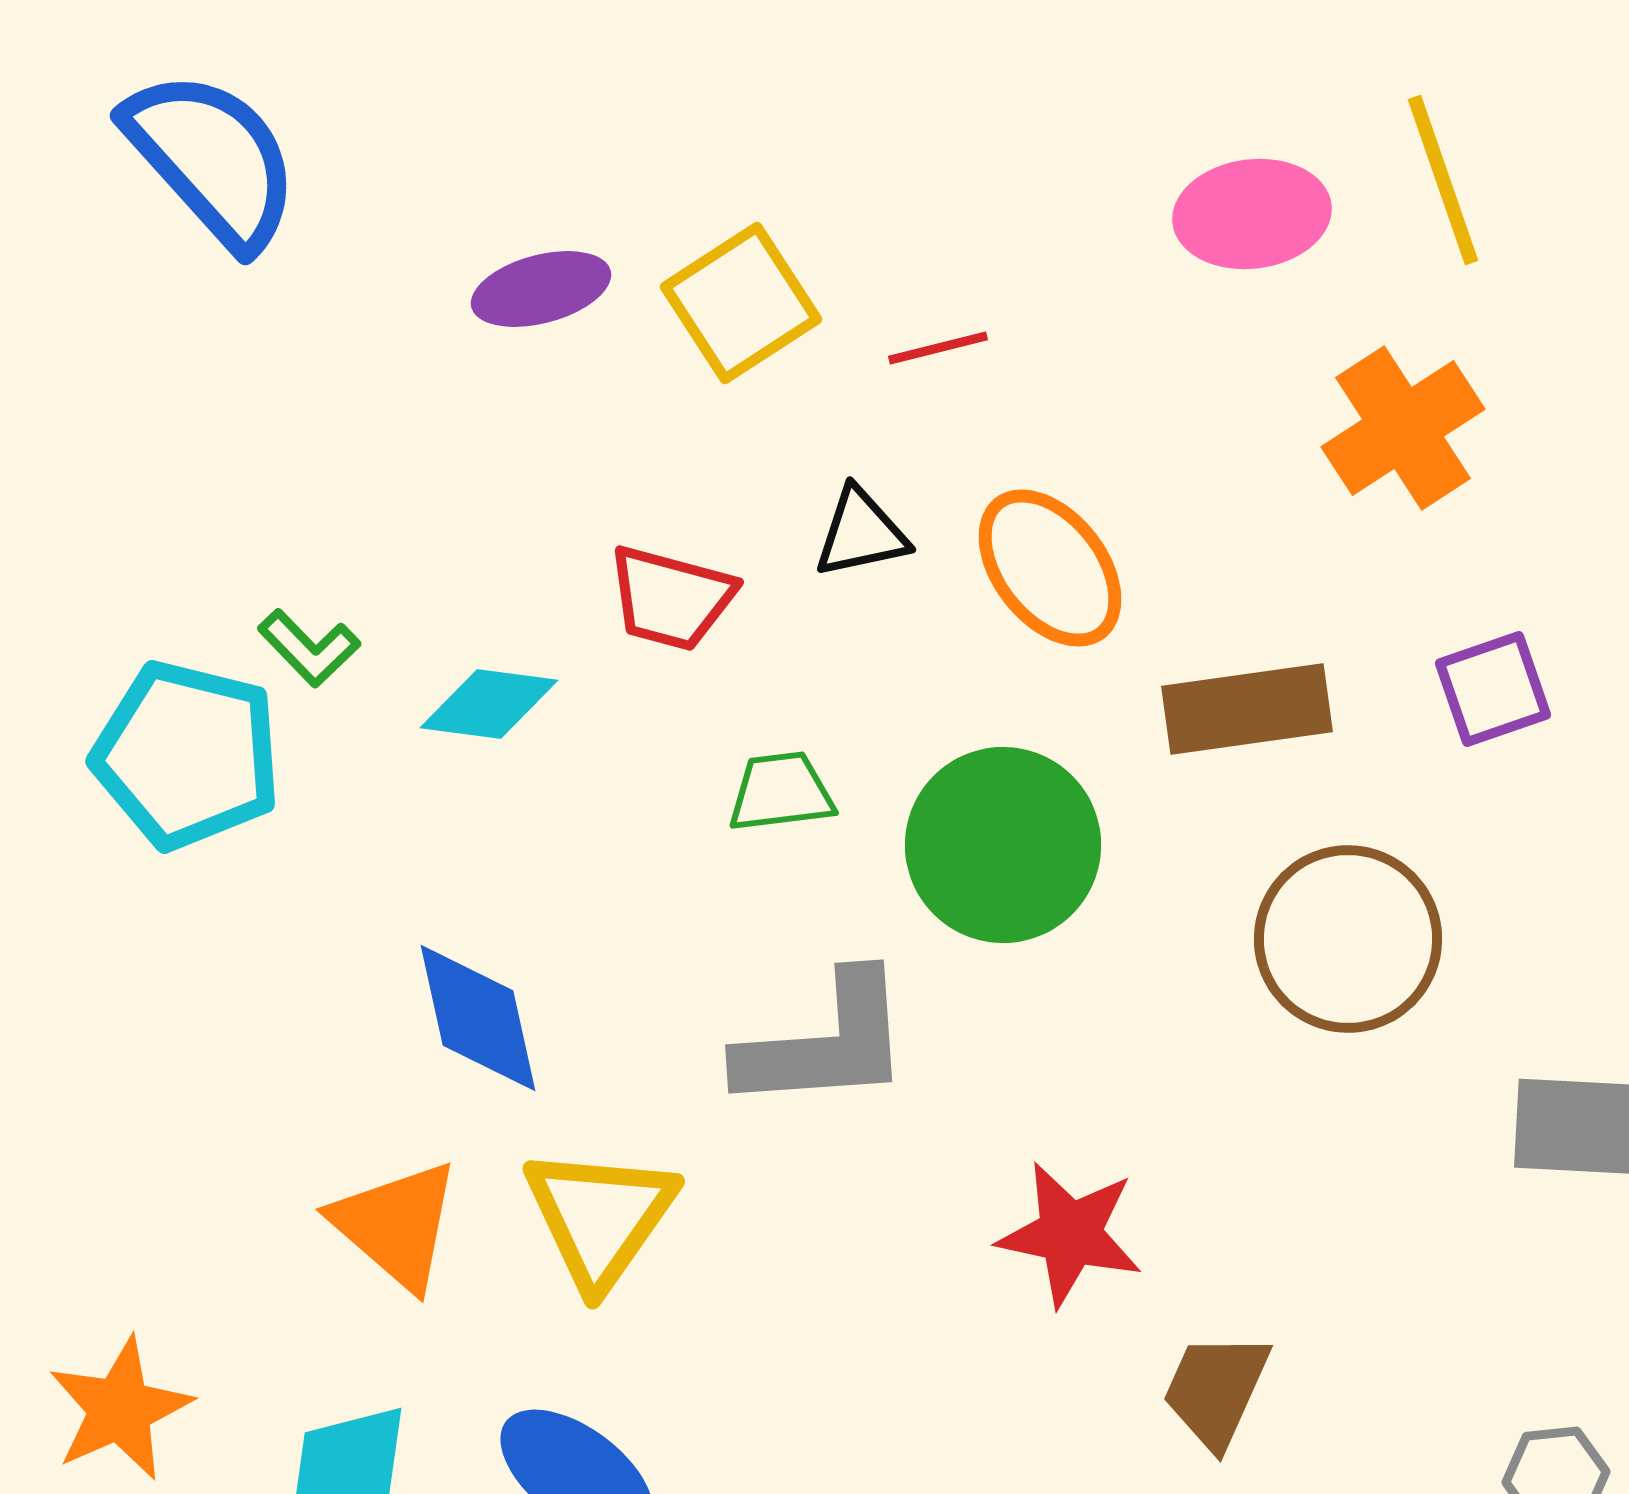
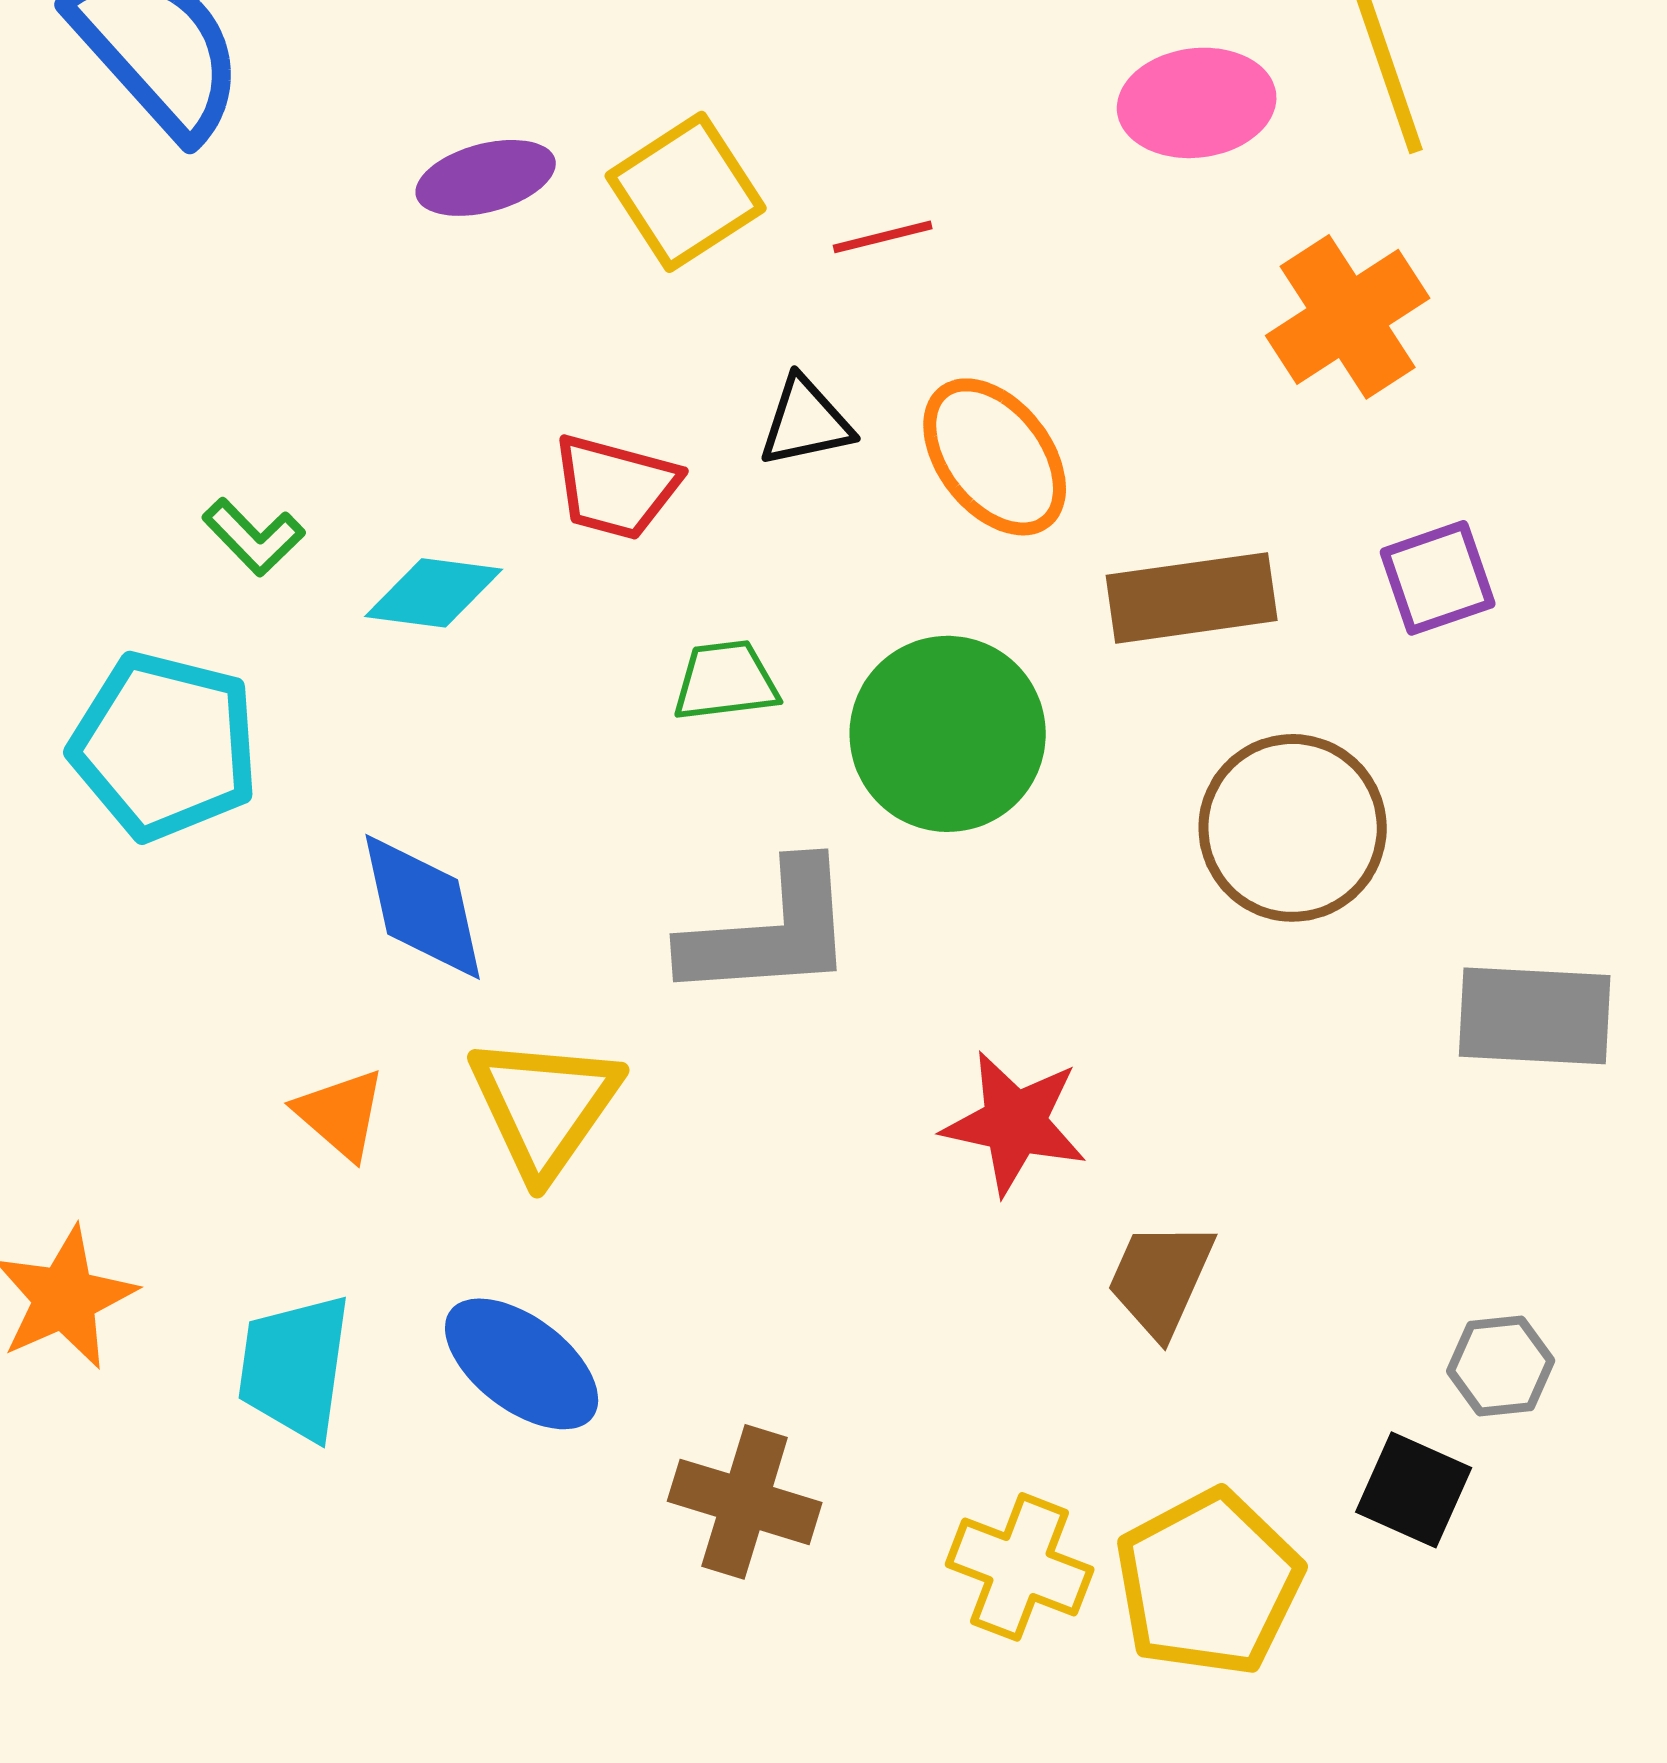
cyan pentagon: (187, 755) -> (165, 746), moved
orange triangle: (396, 1225) -> (341, 1114), size x0.7

